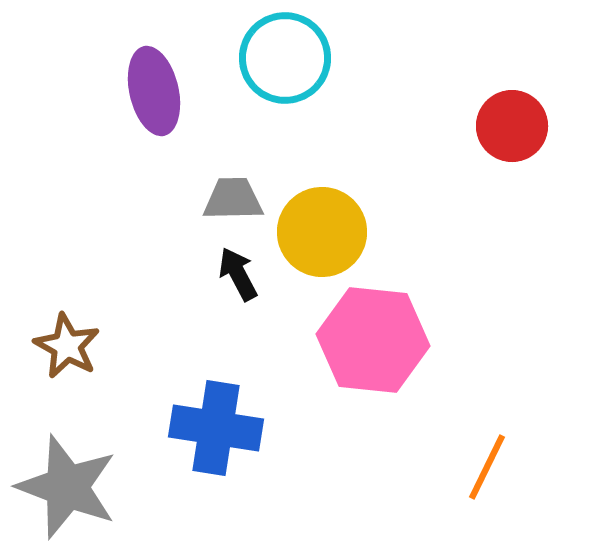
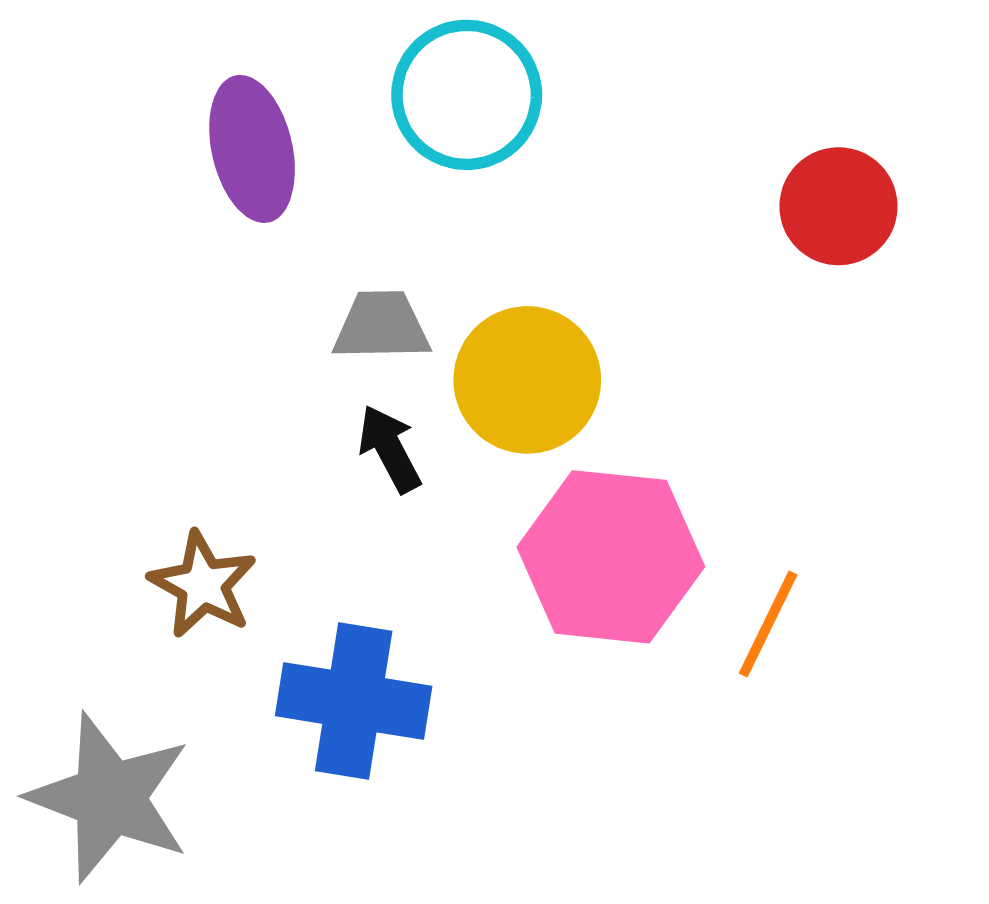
brown star: (67, 346) -> (203, 585), moved
orange line: (487, 467) -> (768, 624), moved

